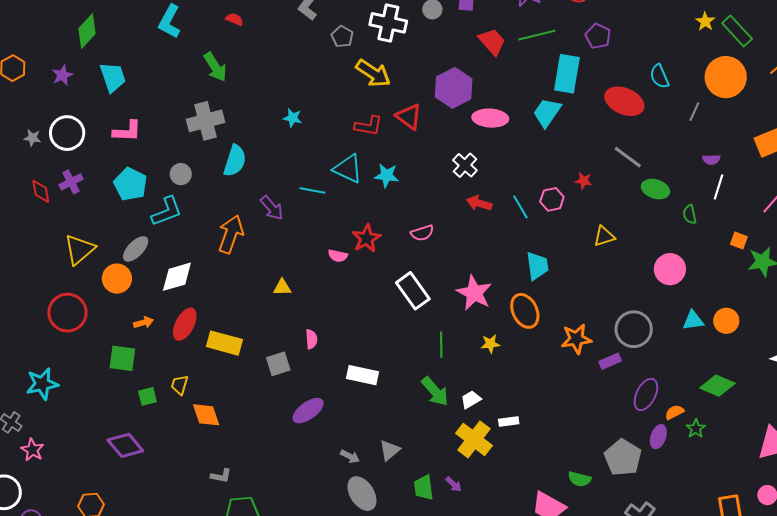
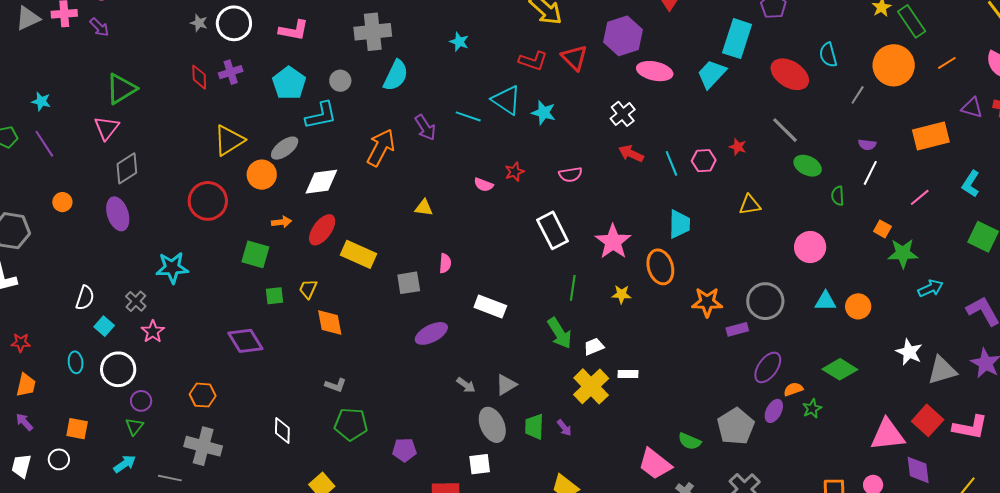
red star: (367, 238) -> (515, 172), size x0.7
gray ellipse: (362, 494) -> (492, 425), moved

